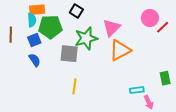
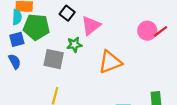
red line: (163, 27) -> (161, 31), moved
pink triangle: (112, 28) -> (91, 25), moved
green star: (86, 38) -> (74, 45), size x0.6

